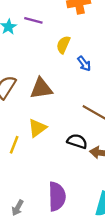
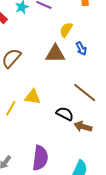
brown triangle: (41, 88) -> (55, 54), moved
yellow triangle: (37, 128) -> (33, 97), turned 36

